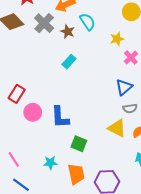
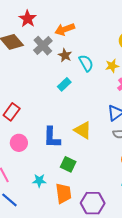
cyan semicircle: (88, 22) -> (86, 63), moved
pink circle: (33, 112) -> (19, 143), moved
yellow triangle: (117, 128) -> (83, 130), moved

